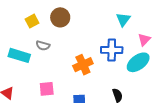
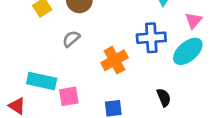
gray semicircle: (43, 46) -> (71, 39), moved, turned 128
cyan rectangle: (19, 55) -> (42, 81), moved

